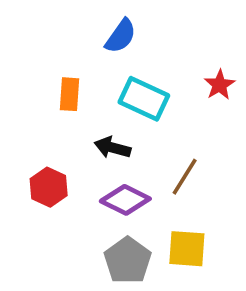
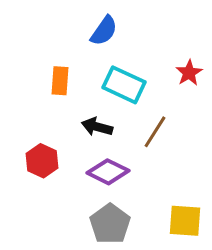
brown line: (185, 177) -> (155, 132), moved
yellow square: (187, 249) -> (185, 221), moved

